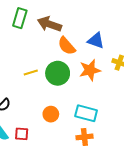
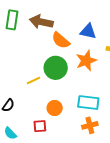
yellow line: (31, 73) -> (34, 80), moved
red square: (22, 134) -> (40, 126), moved

